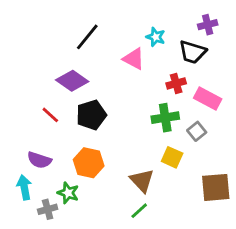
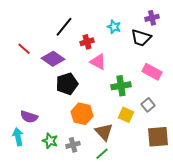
pink triangle: (134, 59) -> (98, 62), moved
red cross: (176, 83) -> (87, 42), moved
red line: (50, 115) -> (24, 49), moved
gray square: (197, 131) -> (148, 105), moved
orange hexagon: (89, 163) -> (82, 114), moved
gray cross: (48, 209) -> (73, 145), moved

